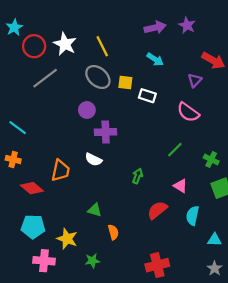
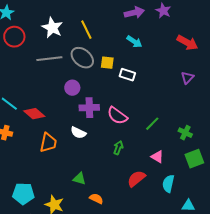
red circle: (34, 46) -> (14, 37), moved
gray line: (45, 78) -> (49, 59), moved, turned 30
purple triangle: (195, 80) -> (187, 78), moved
pink semicircle: (188, 112) -> (117, 116), moved
red diamond: (32, 188) -> (34, 114), moved
orange semicircle: (113, 232) -> (96, 199), turned -48

